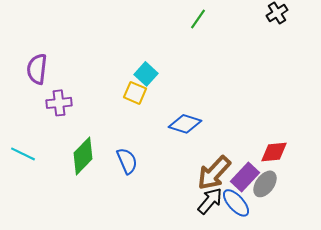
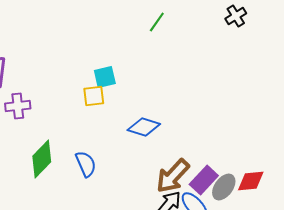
cyan square: (146, 74) -> (105, 77), turned 35
yellow square: (135, 93) -> (94, 96), turned -30
red diamond: (274, 152) -> (251, 181), moved

